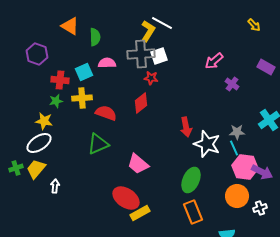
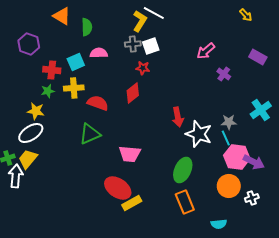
gray cross: (141, 54) -> (133, 44), size x0.6
pink trapezoid: (138, 164) -> (130, 154), turned -35
white arrow: (55, 186) -> (16, 176), moved, size x1.6

